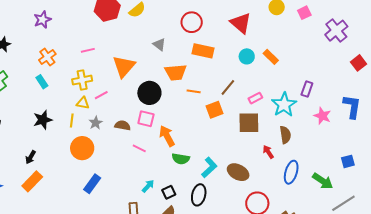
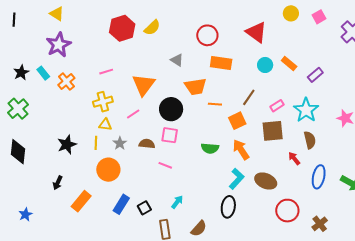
purple star: (43, 20) -> (59, 45), size x1.4
cyan rectangle: (42, 82) -> (43, 73), moved
purple rectangle: (307, 89) -> (315, 75), moved, turned 35
pink line: (101, 95) -> (133, 114), moved
orange arrow: (167, 136) -> (241, 150), moved
green semicircle: (181, 159) -> (210, 148), moved
orange rectangle: (32, 181) -> (81, 201), moved
black square: (169, 192) -> (144, 208), moved

